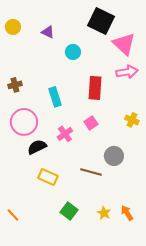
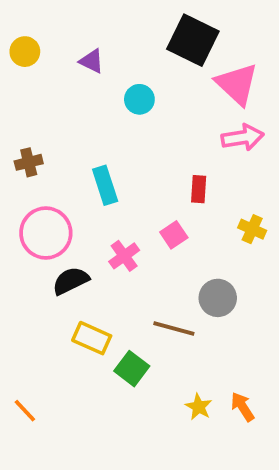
red rectangle: (95, 88) -> (199, 189), moved, size x0.6
green square: (69, 211) -> (132, 369), moved

